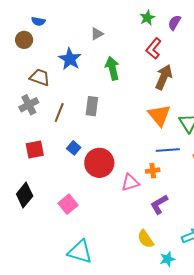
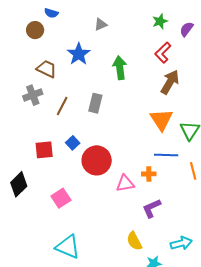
gray triangle: (97, 34) -> (101, 24), moved
red square: (35, 150) -> (44, 150), moved

